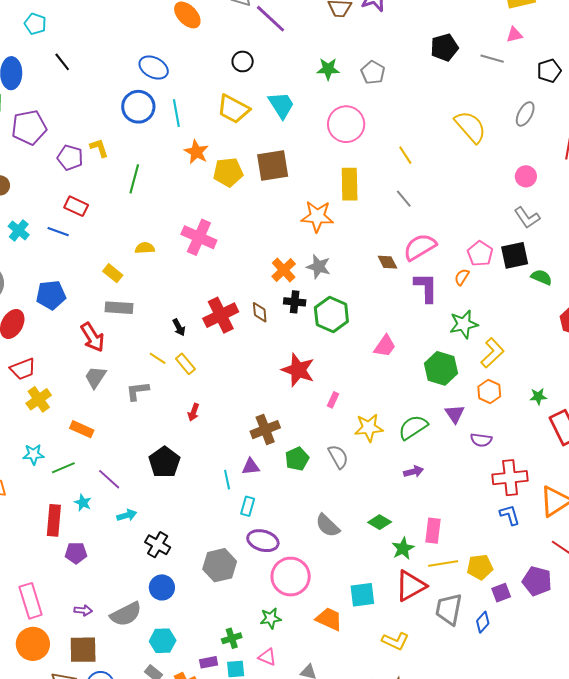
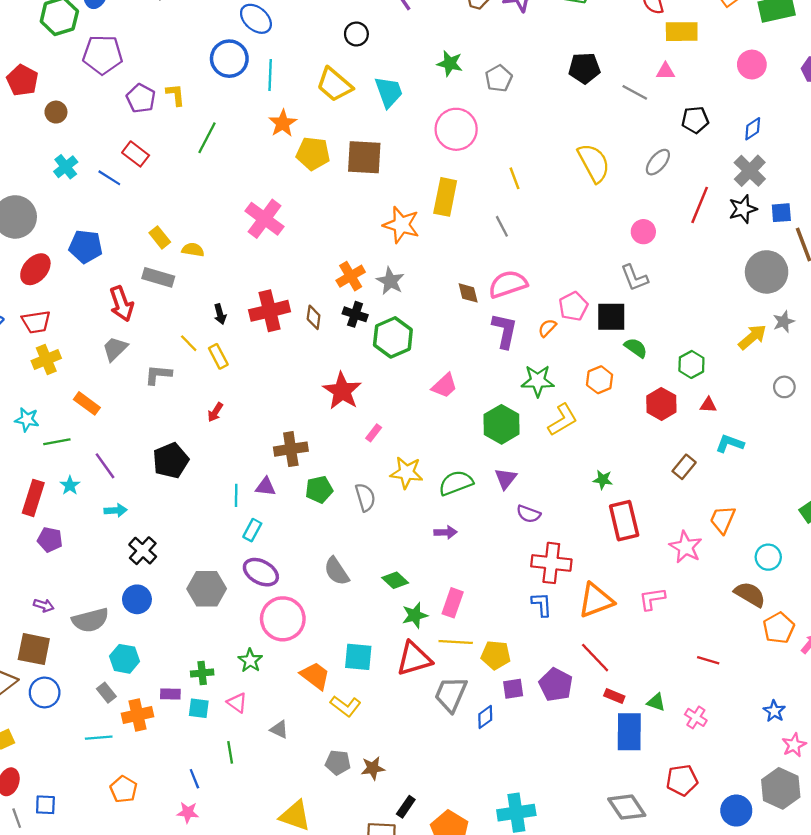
yellow semicircle: (145, 248) -> (193, 250), moved
orange hexagon: (489, 392) -> (600, 380), moved
green star: (271, 618) -> (250, 660), turned 30
yellow L-shape: (395, 641) -> (346, 706), moved

